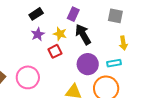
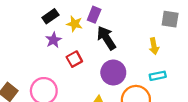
gray square: (115, 16) -> (170, 19), moved
yellow star: (60, 34) -> (75, 24), moved
cyan rectangle: (114, 63) -> (158, 76), moved

